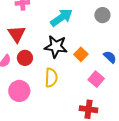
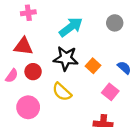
red triangle: (17, 34) -> (23, 46), turned -48
yellow semicircle: (51, 78) -> (62, 92), turned 132

